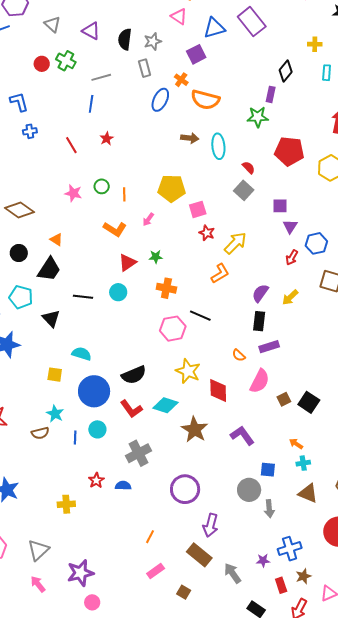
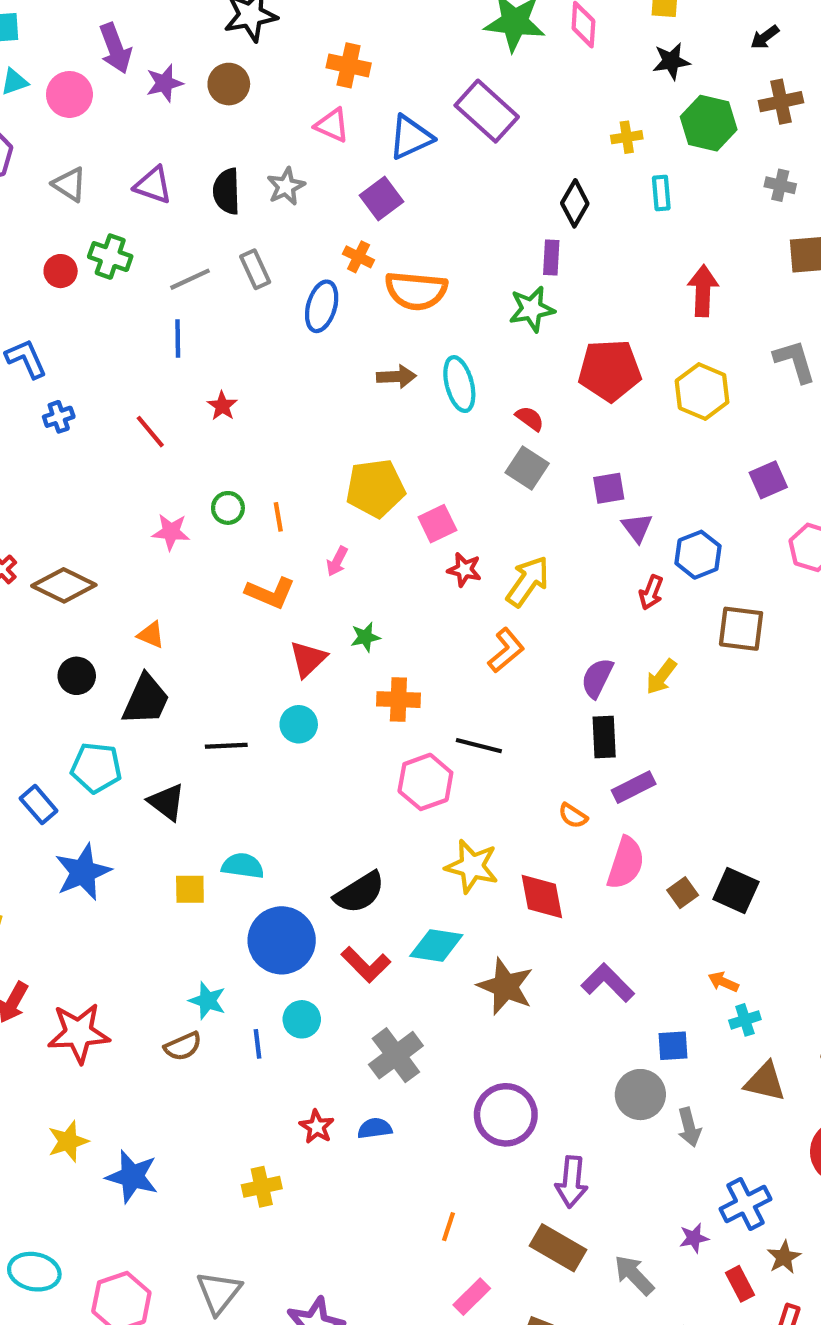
gray rectangle: (145, 68) -> (255, 269), moved
yellow square: (55, 375) -> (190, 889), moved

